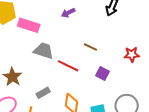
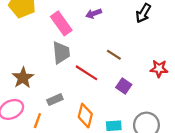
pink rectangle: (29, 25) -> (61, 23), moved, turned 30
gray trapezoid: (44, 51) -> (61, 53), turned 60

